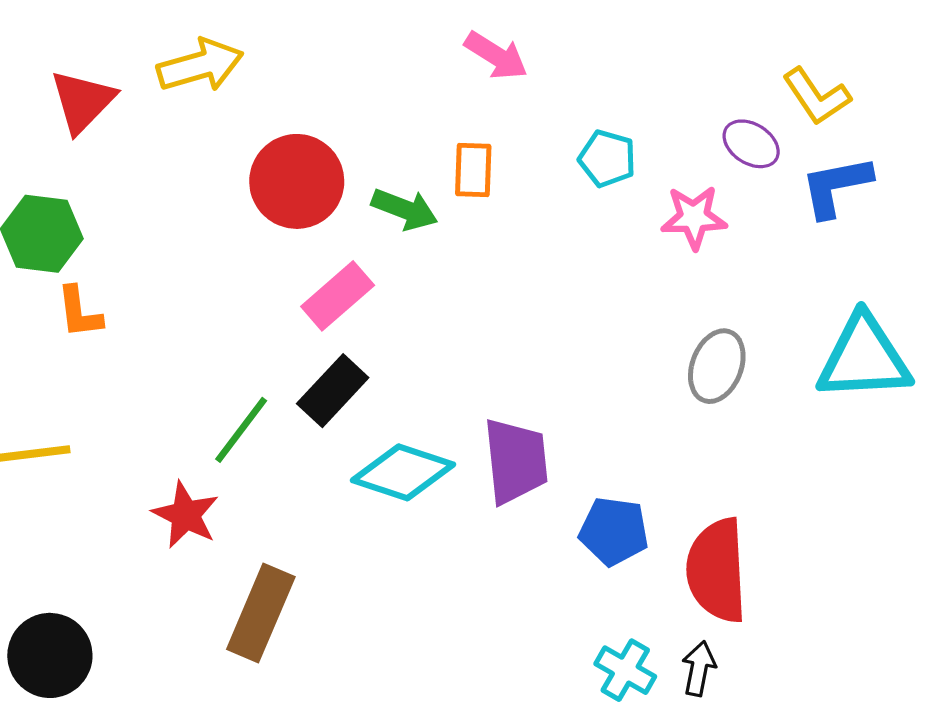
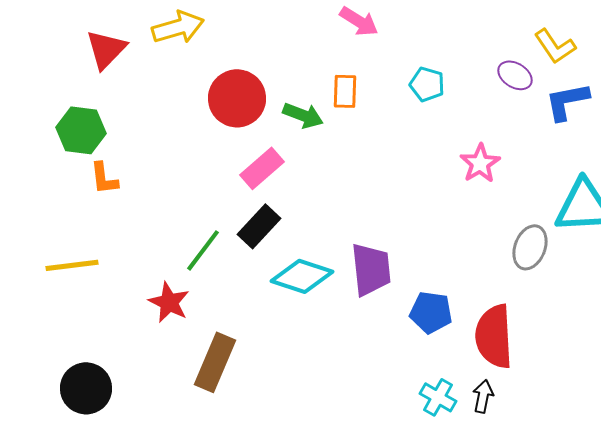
pink star: (694, 217) -> (480, 163), moved, turned -30
gray ellipse: (717, 366) -> (530, 247), moved

